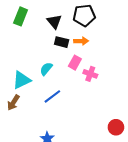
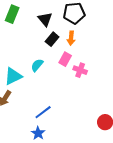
orange arrow: (81, 41) -> (71, 38), turned 96
black rectangle: (62, 42) -> (52, 39), turned -64
blue line: (52, 96) -> (43, 112), moved

